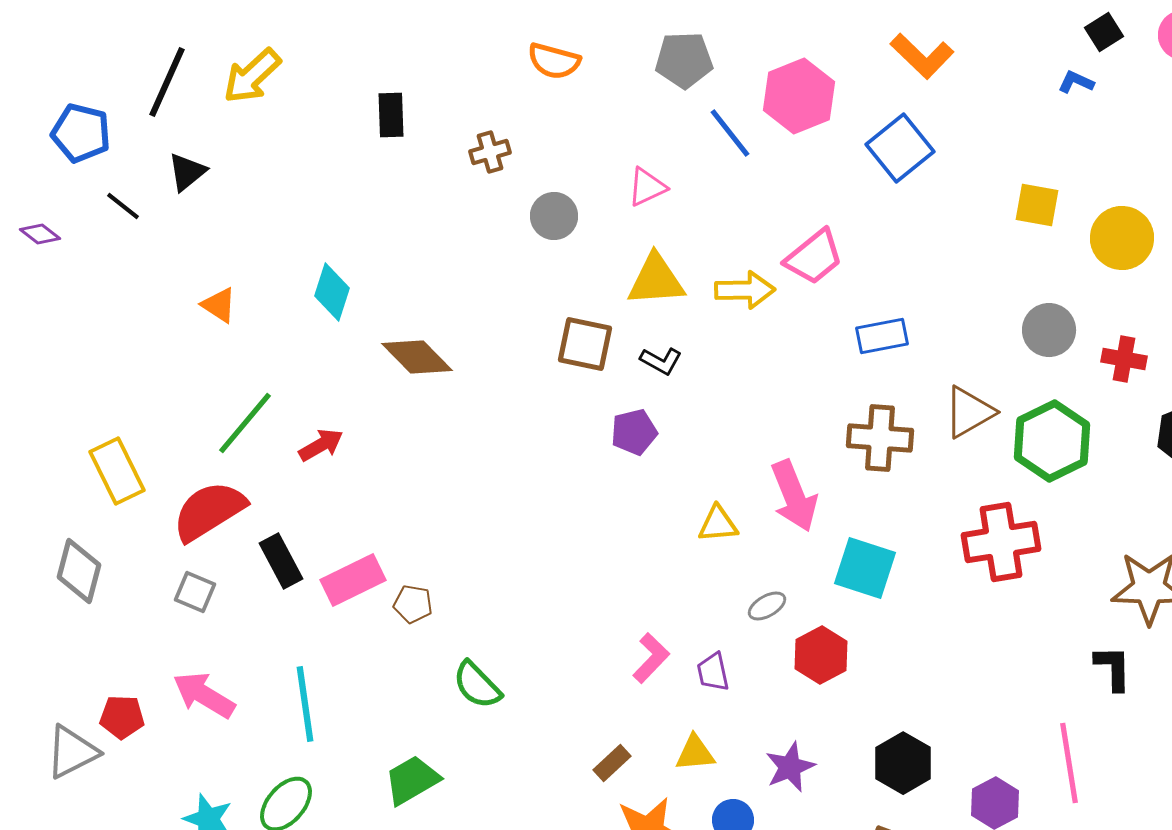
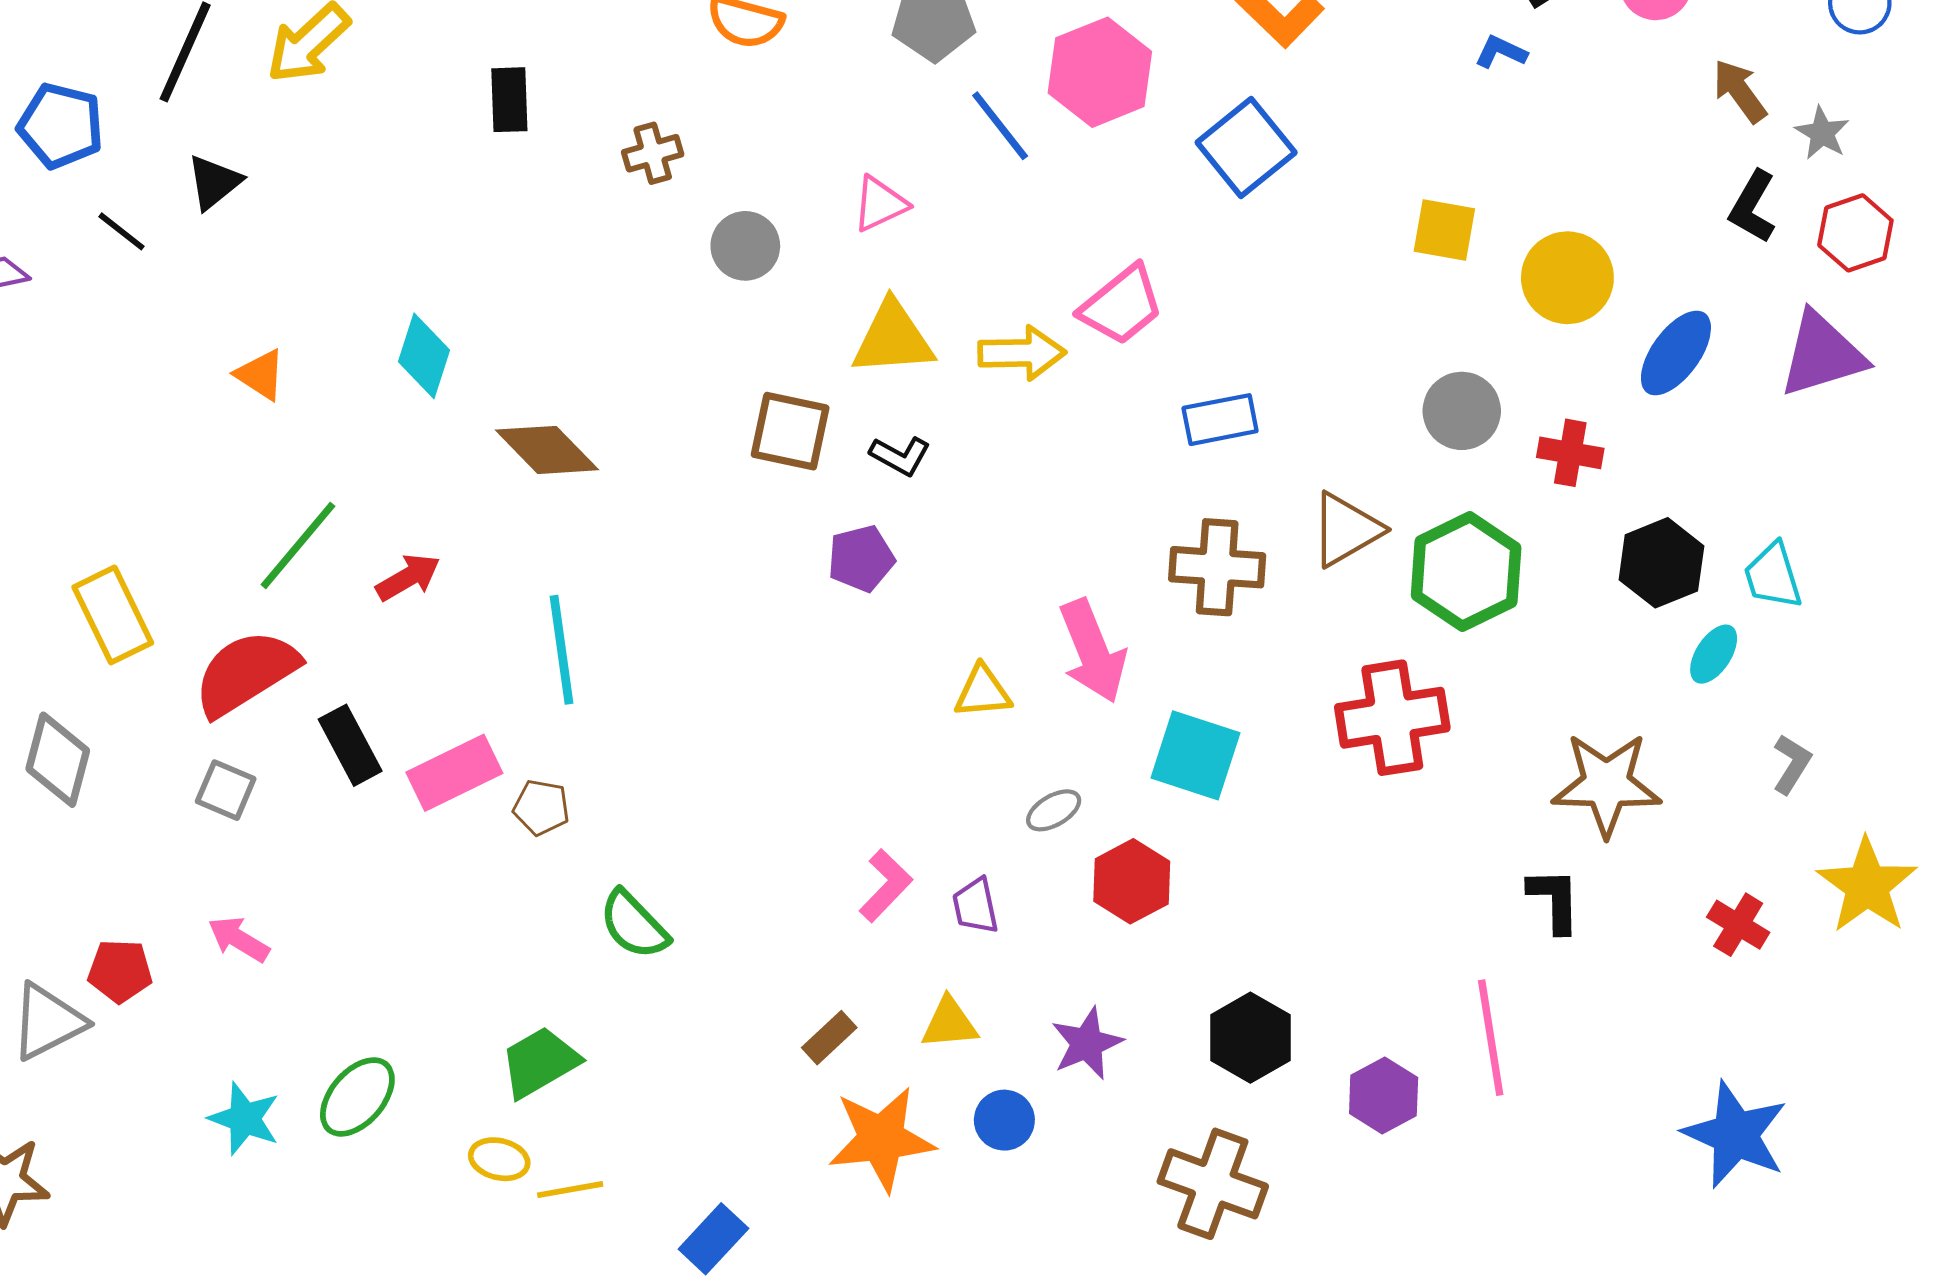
pink arrow: (204, 695) -> (239, 939), size x0.7
cyan line: (305, 704) -> (561, 650), moved

